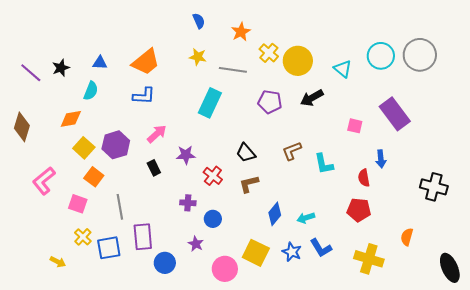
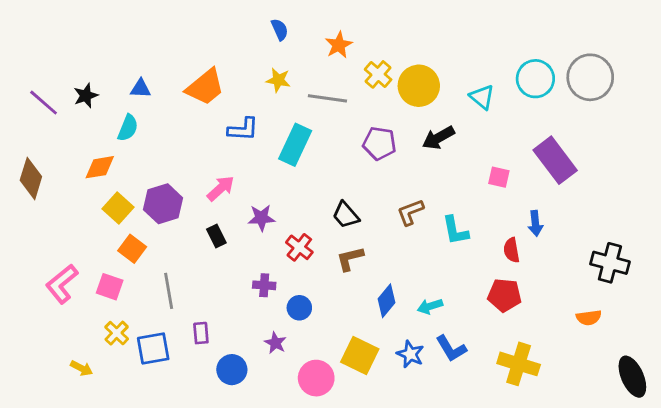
blue L-shape: (144, 96) -> (243, 129), moved
pink L-shape: (44, 181) -> (62, 284), moved
purple rectangle: (143, 237) -> (201, 333), size x0.6
orange semicircle: (407, 237) -> (589, 318), moved, turned -114

